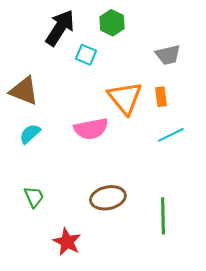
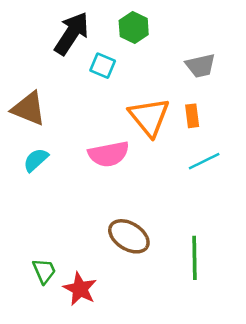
green trapezoid: (34, 197) -> (44, 271), moved
brown ellipse: (108, 198) -> (129, 236), turned 44

